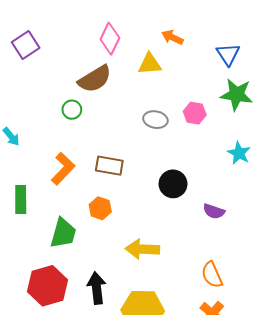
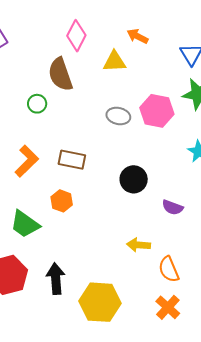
brown semicircle: (95, 79) -> (60, 74), turned 100
pink hexagon: (195, 113) -> (157, 111), size x1.5
green trapezoid: (63, 233) -> (25, 224), turned 108
yellow arrow: (142, 249) -> (139, 245), moved, size x0.7

